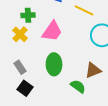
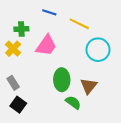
green ellipse: (54, 64) -> (62, 80), moved
brown triangle: (93, 70) -> (89, 86), turned -30

